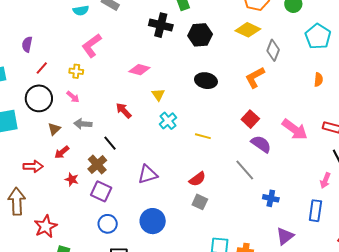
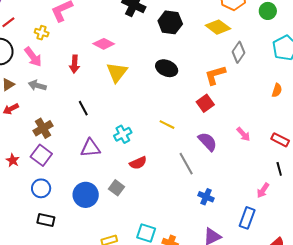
yellow triangle: (158, 95) -> (117, 72), size x1.6
pink arrow: (73, 97) -> (33, 57), size x1.5
red arrow: (124, 110) -> (75, 64), moved, turned -144
red square: (250, 119) -> (205, 103), moved
cyan cross: (168, 121) -> (123, 134), moved
pink arrow: (295, 129) -> (243, 134), size x0.6
yellow line: (203, 136) -> (167, 125), moved
black line: (110, 143) -> (83, 108), moved
red star: (72, 179) -> (13, 160), moved
gray square: (200, 202) -> (116, 188), moved

